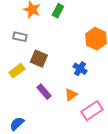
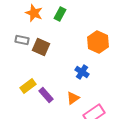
brown square: (39, 59) -> (41, 47), moved
yellow rectangle: (17, 71) -> (28, 86), moved

